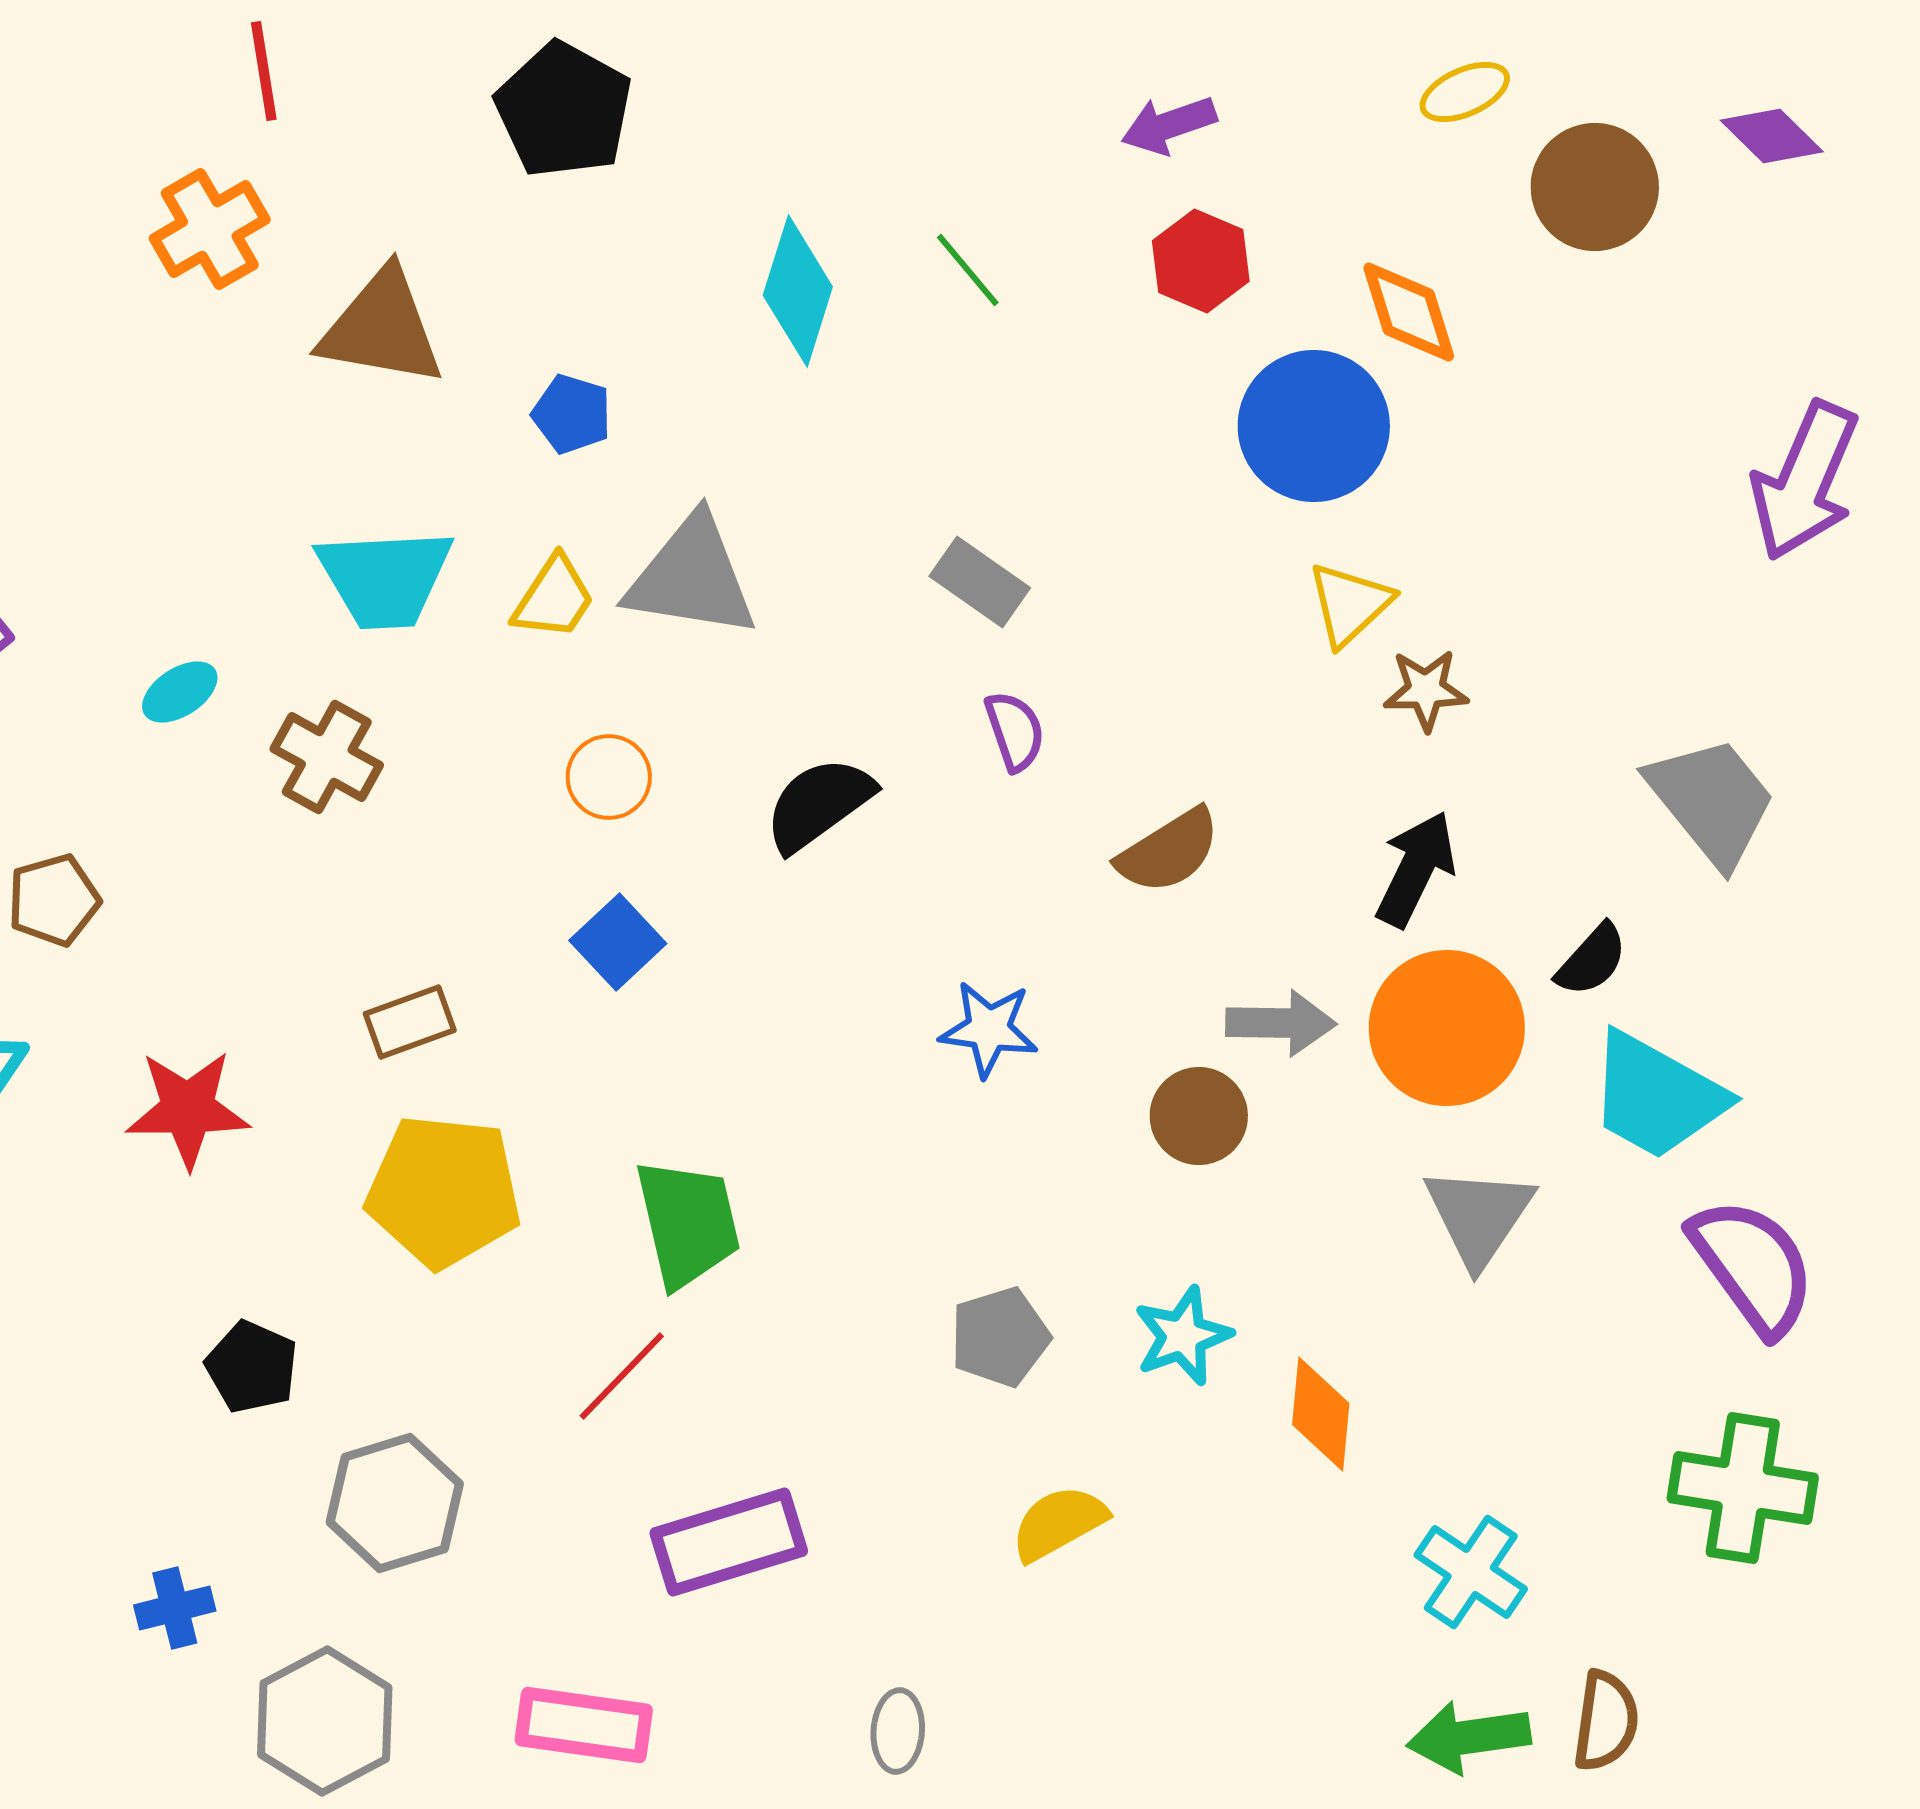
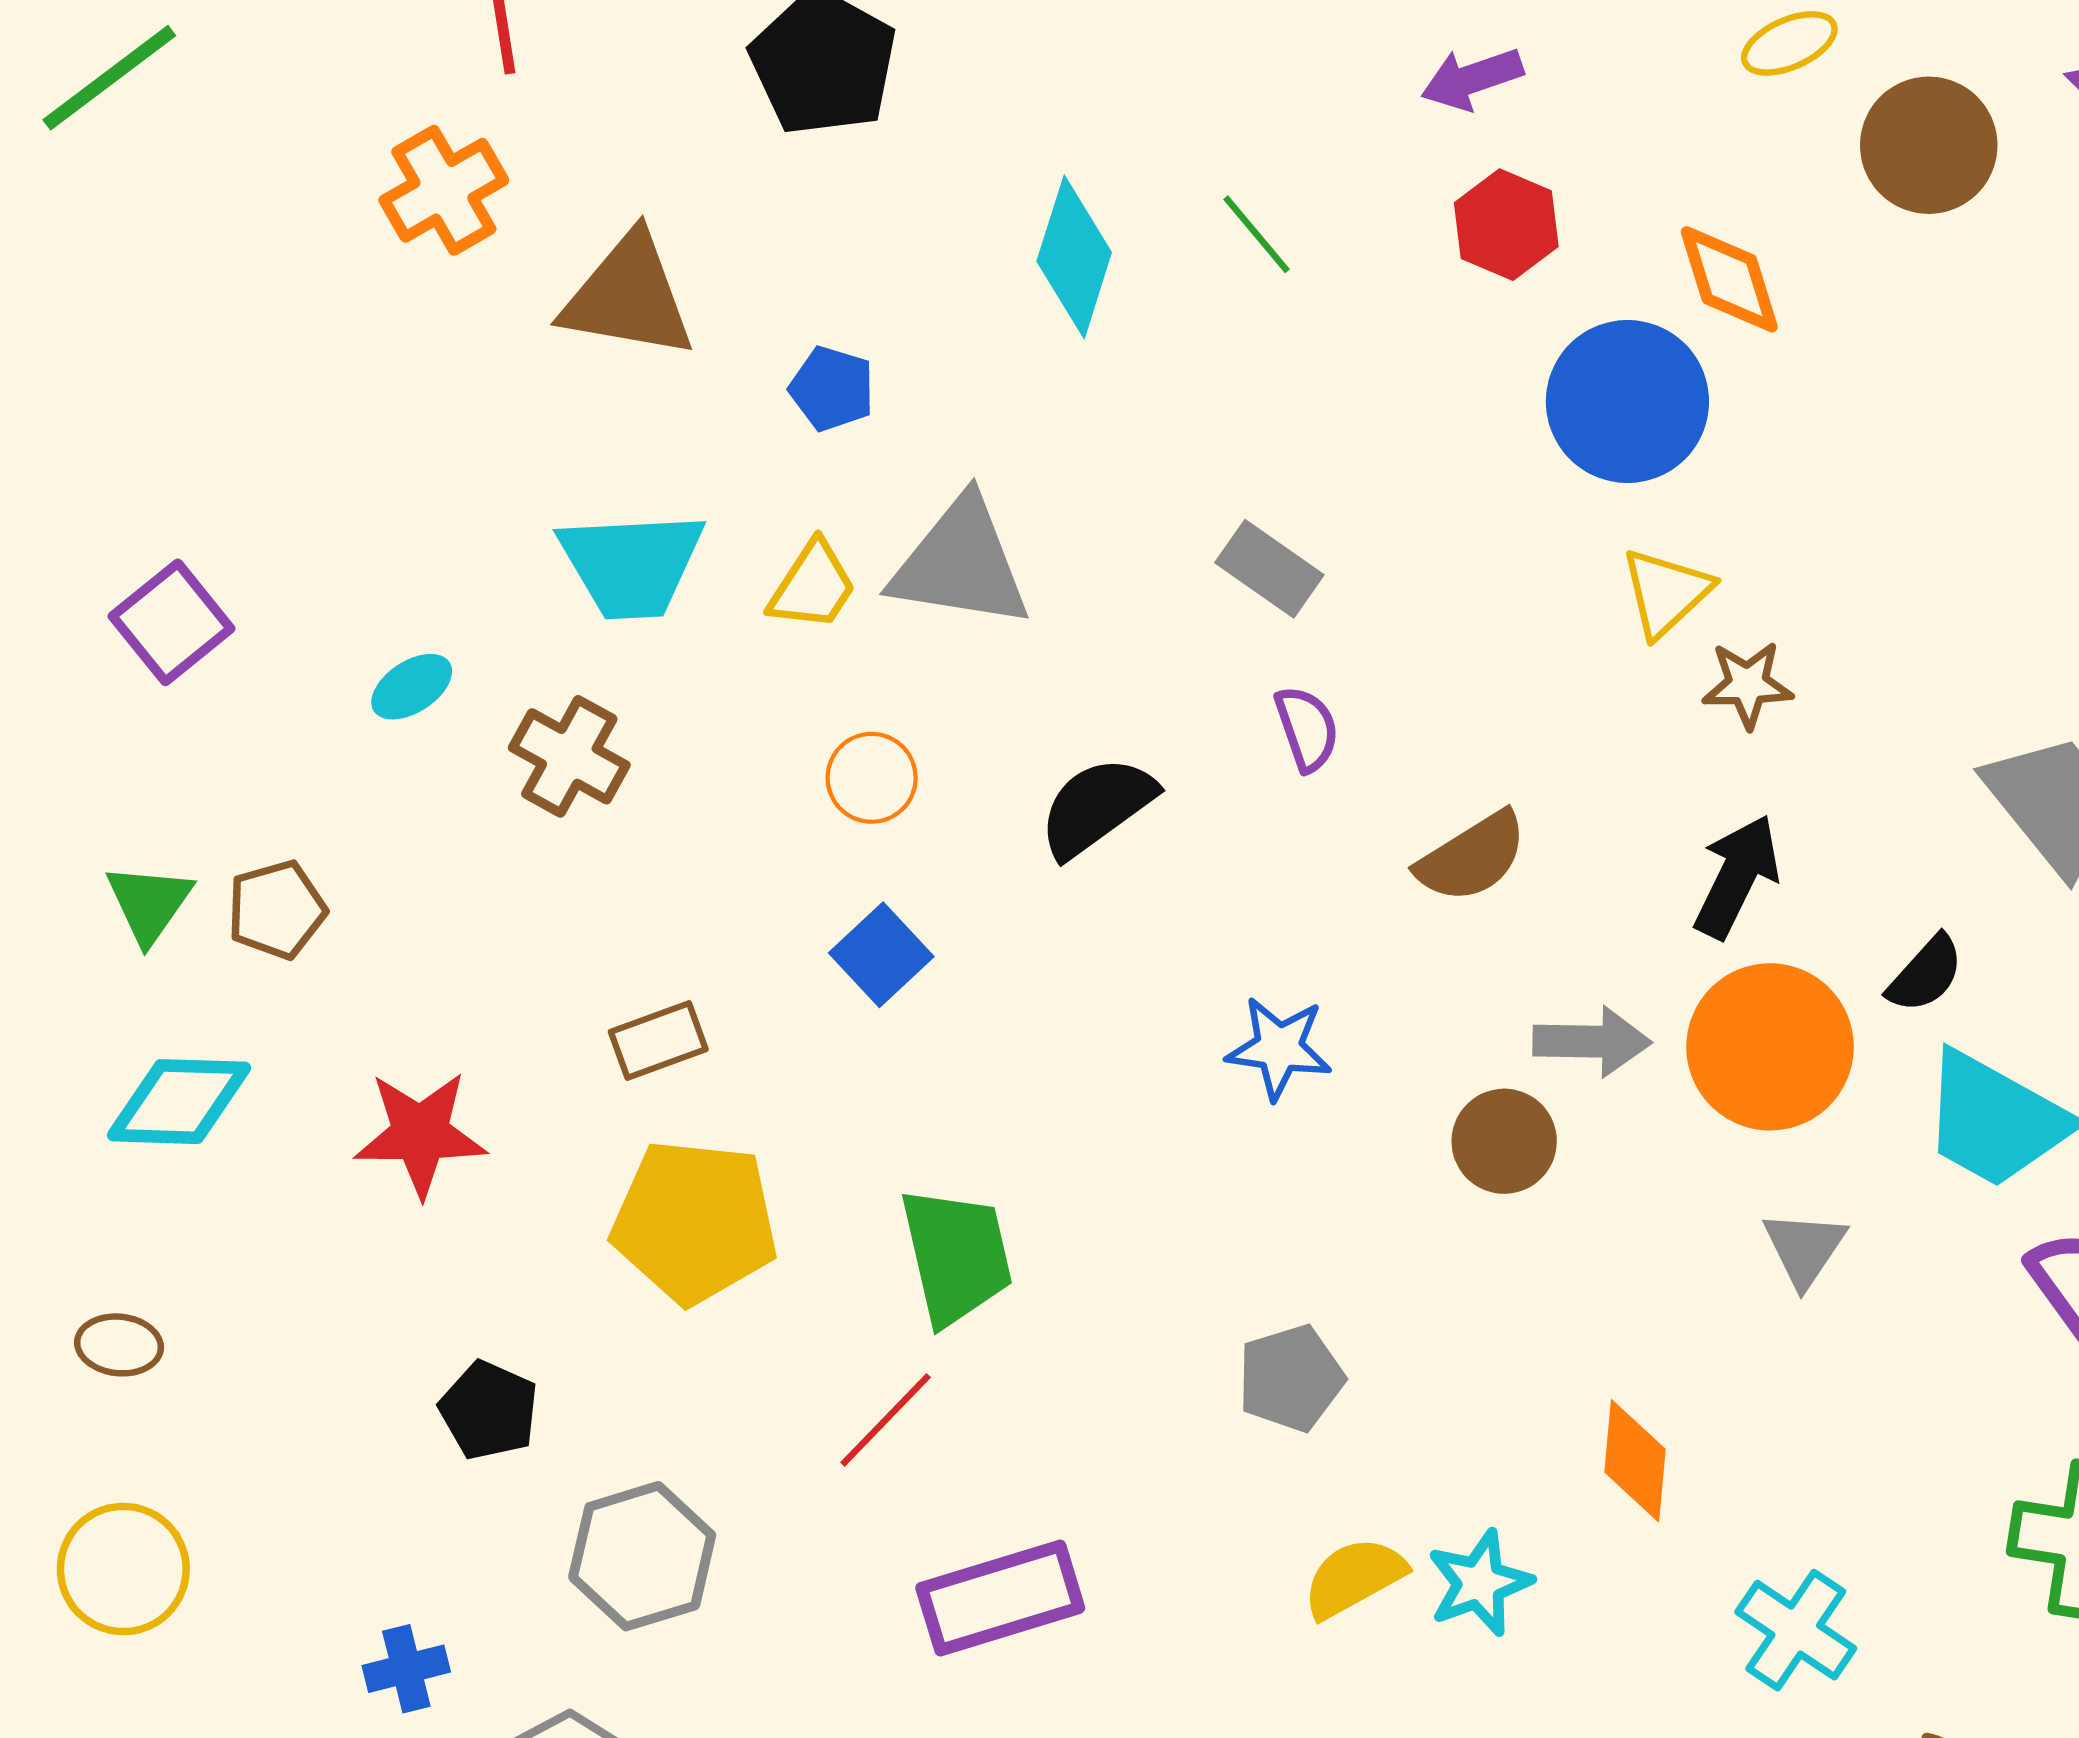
gray triangle: (1479, 1216) -> (1804, 1248), size x0.7
cyan star: (1183, 1336) -> (1480, 1583), moved

